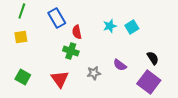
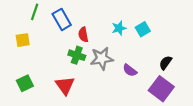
green line: (22, 11) -> (35, 12), moved
black semicircle: (153, 58) -> (166, 63), turned -112
gray star: (94, 73) -> (102, 58), moved, size x1.5
green square: (23, 77) -> (25, 83), turned 35

